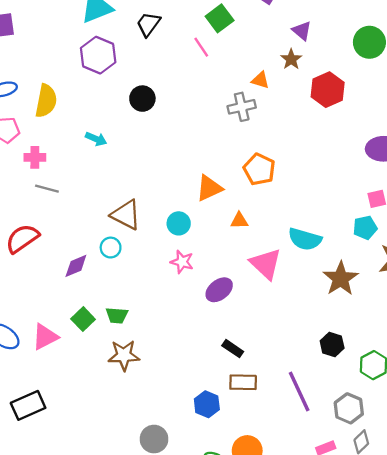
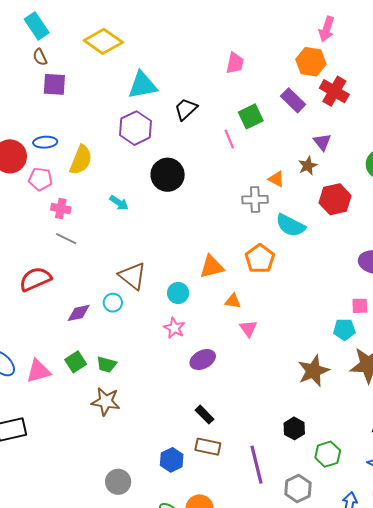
black circle: (142, 99) -> (168, 175), size x1.4
cyan semicircle: (305, 239) -> (290, 225), moved
pink triangle: (266, 264) -> (248, 328), moved, size x0.6

